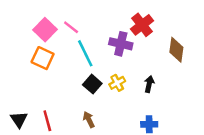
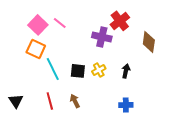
cyan line: (85, 53) -> (53, 69), moved
black square: (92, 84) -> (78, 71), turned -35
red line: (47, 121) -> (50, 101), moved

